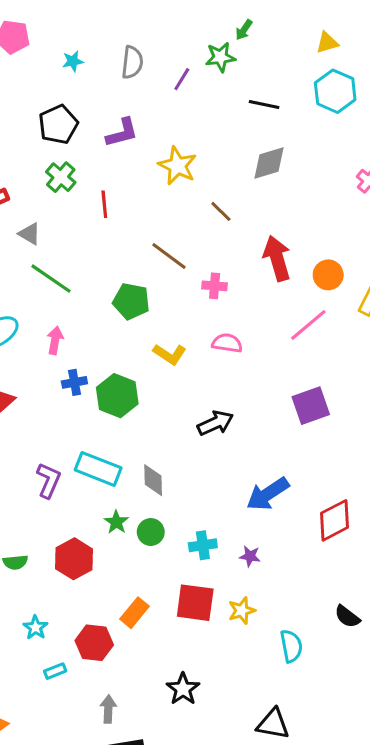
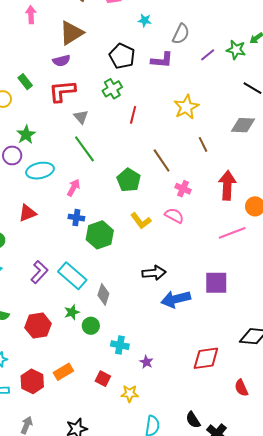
black pentagon: (58, 125) -> (122, 56), turned 30
purple L-shape: (122, 133) -> (162, 60), moved
pink semicircle: (227, 343) -> (174, 216), moved
blue arrow: (268, 494) -> (176, 299), moved
red square: (195, 603) -> (103, 379), size x0.6

